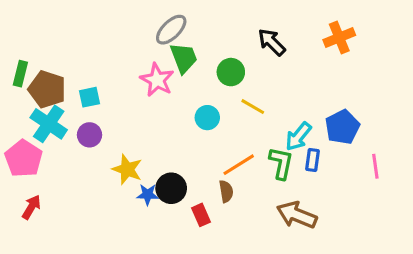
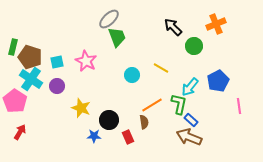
green circle: (231, 72) -> (194, 46), moved
pink star: (157, 80) -> (86, 61), moved
blue rectangle: (313, 160) -> (191, 120), moved, turned -56
blue star: (148, 195) -> (94, 136), moved

